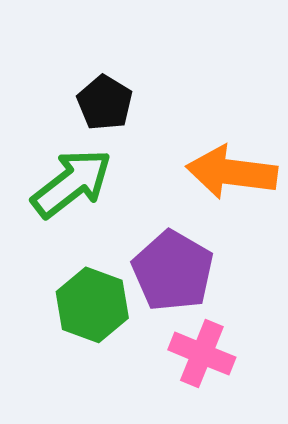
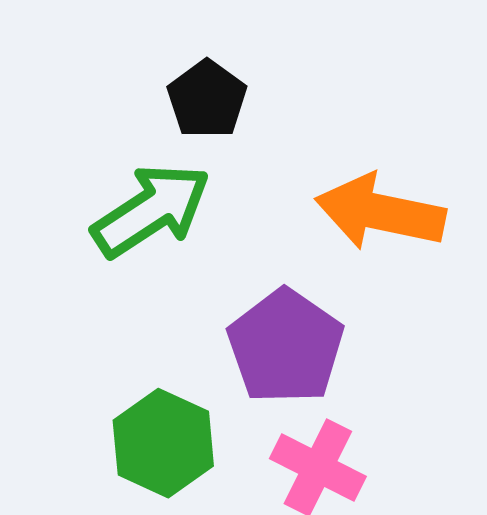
green hexagon: (92, 305) -> (163, 443), moved

